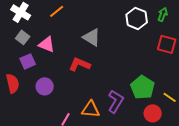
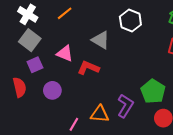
white hexagon: (137, 18) -> (130, 21), moved
gray square: (23, 37) -> (30, 40), size x1.5
pink triangle: (47, 44) -> (65, 53), moved

